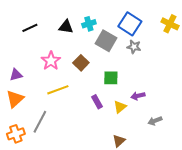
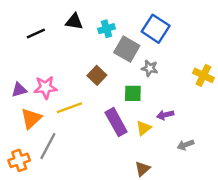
yellow cross: (170, 24) -> (203, 75), moved
black triangle: (66, 27) -> (74, 22), moved
gray star: (134, 47) -> (150, 68), moved
pink star: (51, 61) -> (45, 87), moved, turned 30
orange triangle: (15, 99) -> (31, 118), moved
purple rectangle: (97, 102) -> (116, 122), size x1.6

